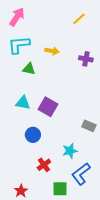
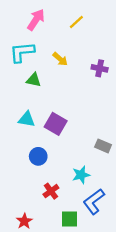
pink arrow: (17, 17) -> (36, 20), moved
yellow line: (79, 19) -> (76, 22), moved
yellow arrow: (52, 51) -> (60, 59), turned 32

